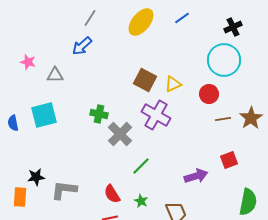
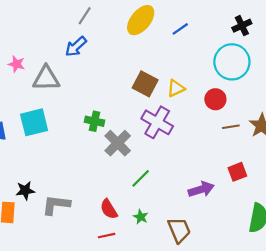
blue line: (182, 18) -> (180, 29), moved
gray triangle: (55, 75) -> (46, 78), size x1.5

